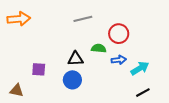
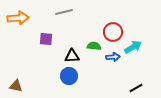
gray line: (83, 19) -> (64, 12), moved
cyan arrow: (140, 68) -> (133, 47), moved
purple square: (39, 69) -> (46, 39), moved

